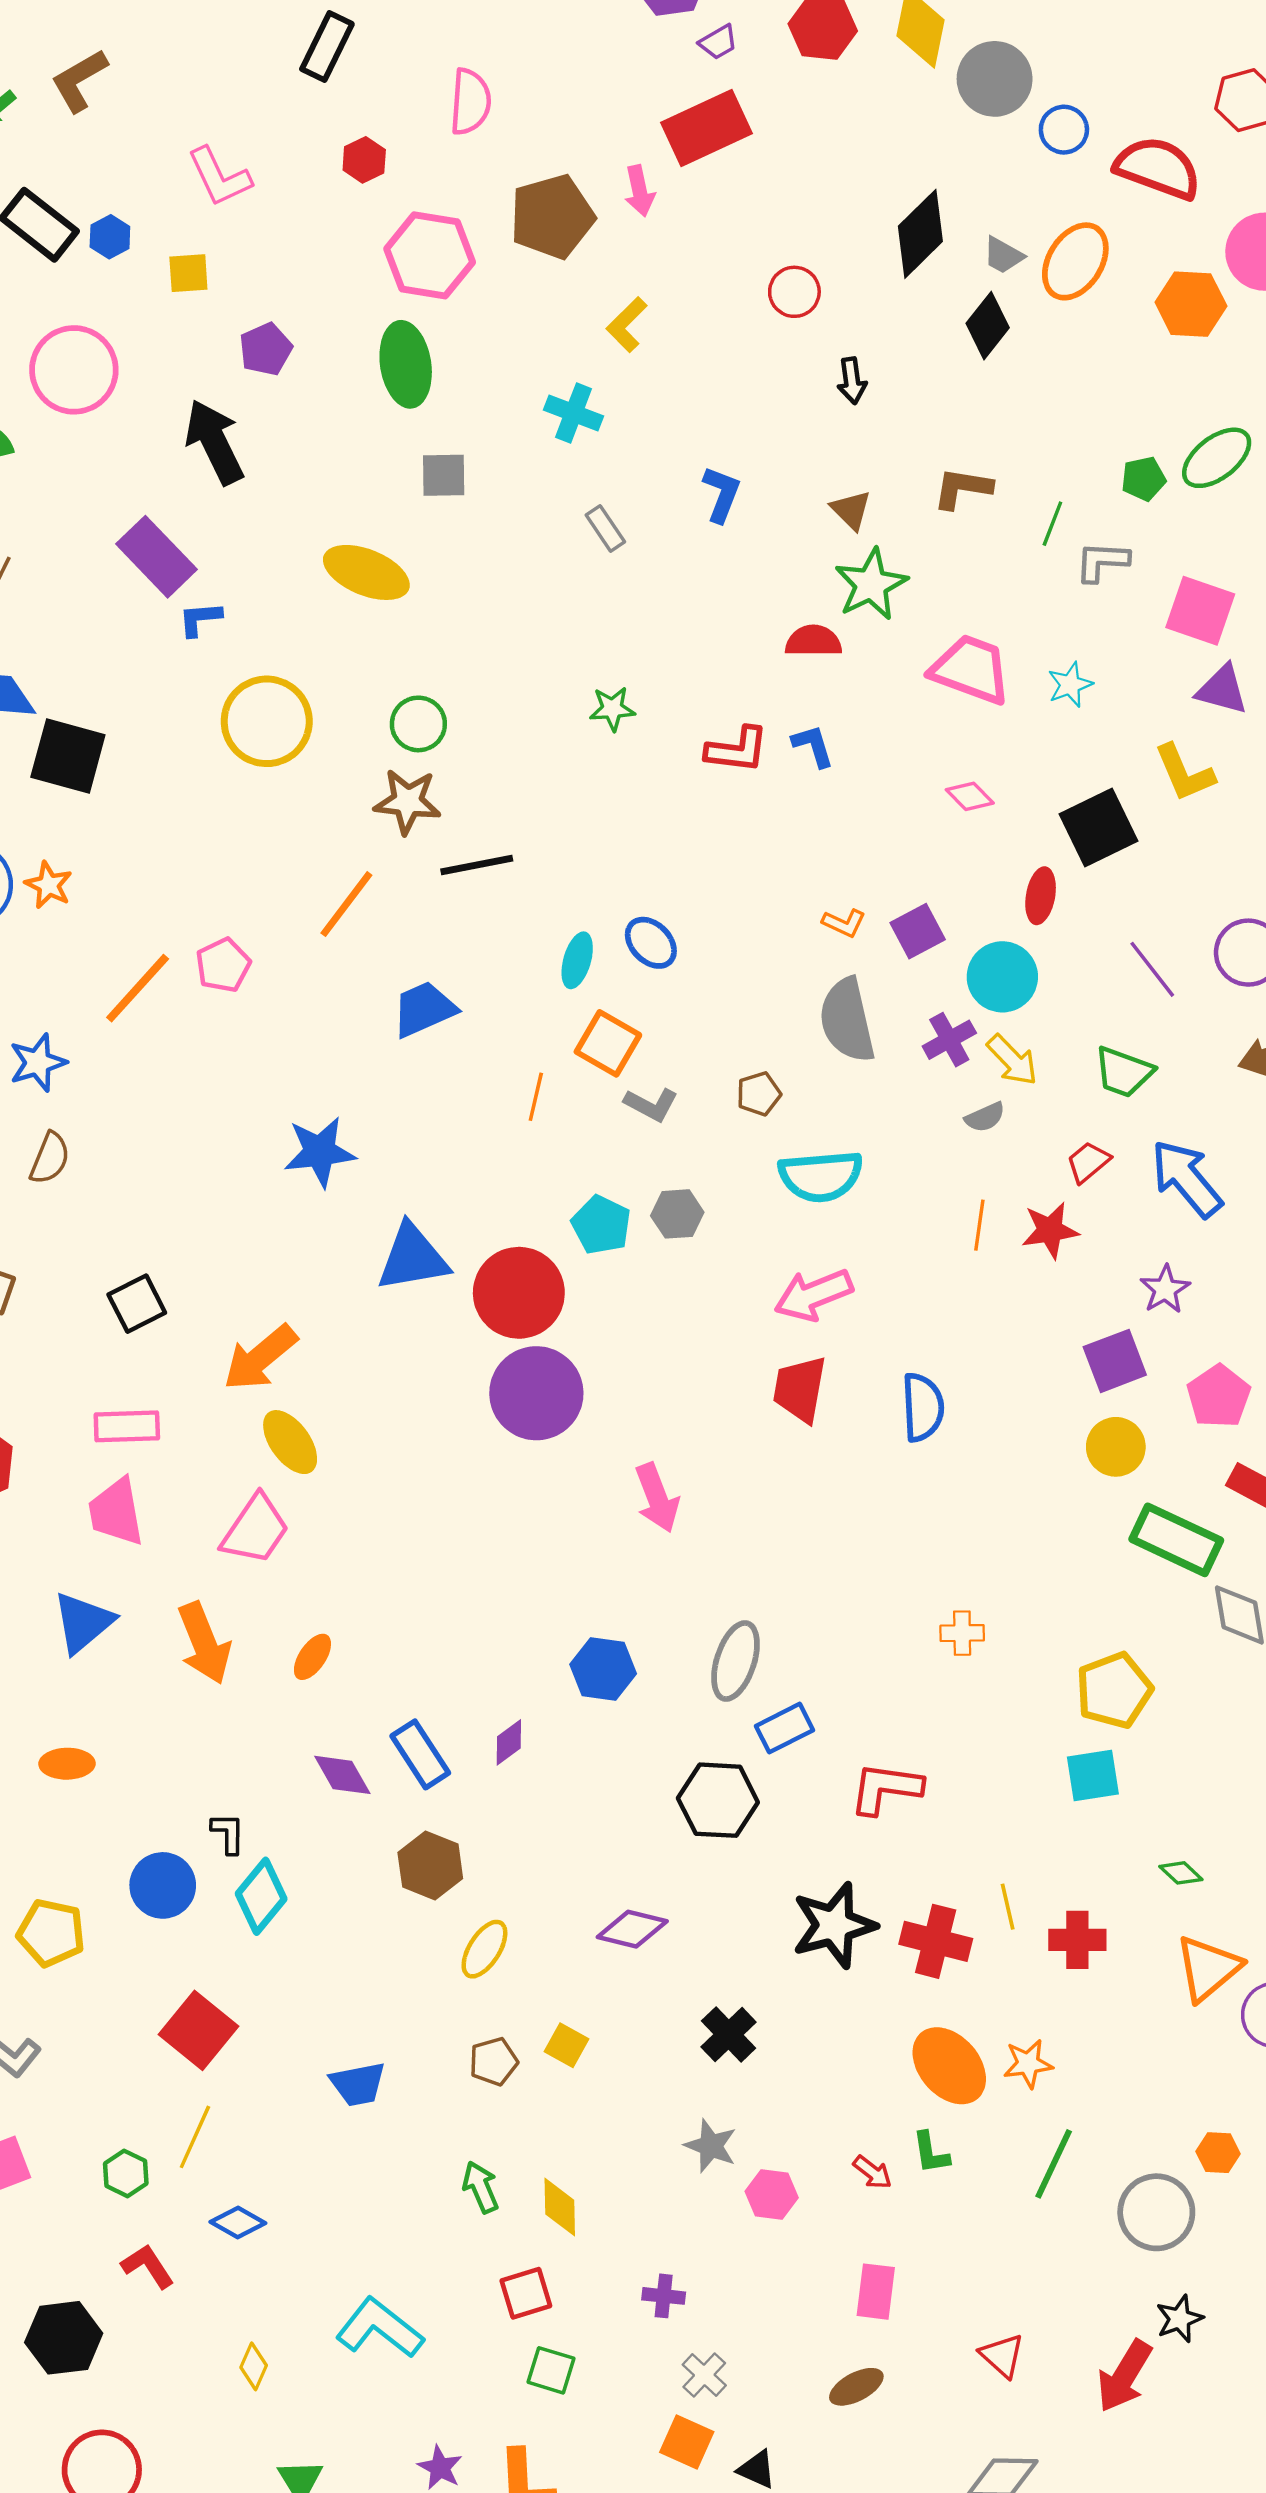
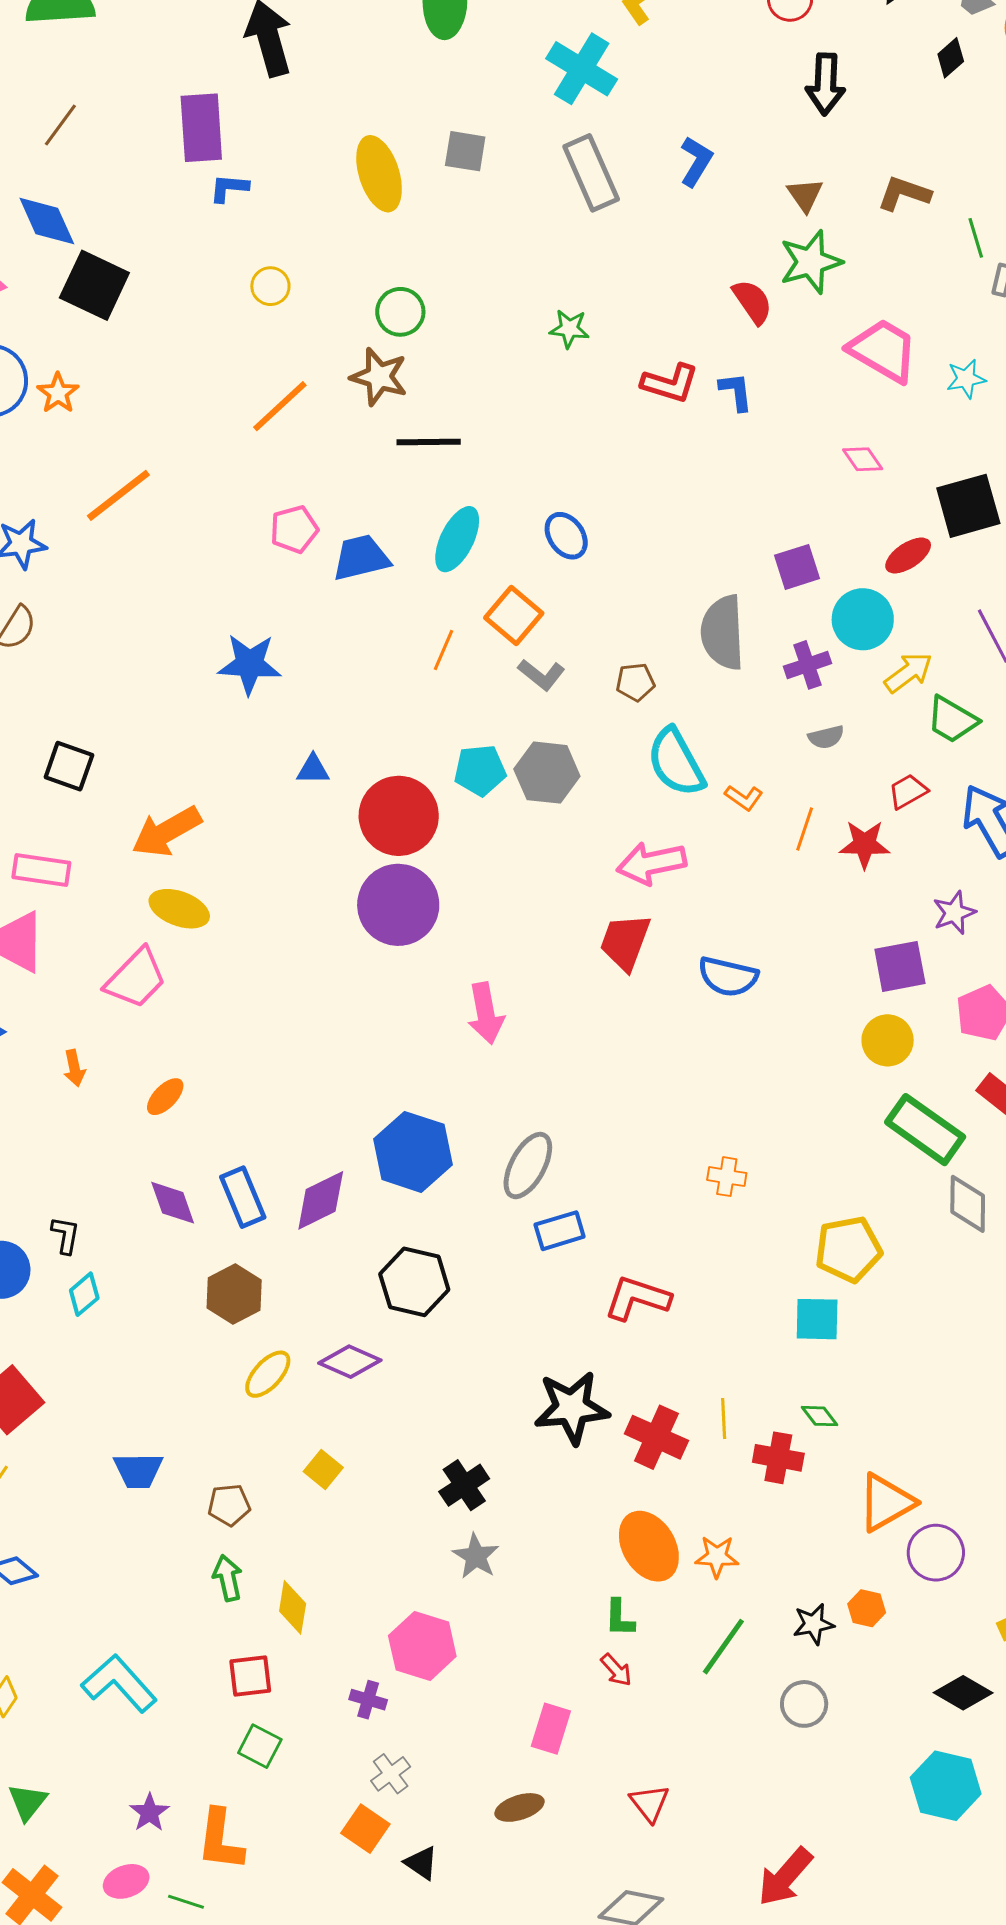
black diamond: (988, 326) -> (951, 58), size x0.7
black arrow: (852, 381) -> (826, 84), size x1.5
cyan cross: (574, 413) -> (582, 69), size x1.4
gray square: (444, 475) -> (465, 151), moved
green line: (1052, 524) -> (976, 238), turned -48
gray rectangle: (605, 528) -> (591, 173), size x1.8
purple rectangle: (157, 557) -> (201, 128), turned 30
yellow ellipse: (366, 572) -> (379, 174), turned 40
red semicircle: (813, 641) -> (752, 302), turned 45
yellow circle: (267, 721) -> (270, 286), size x0.5
red ellipse: (1041, 896) -> (908, 555), turned 36
orange line: (346, 904) -> (280, 406), moved
orange L-shape: (844, 923) -> (744, 798), moved
cyan ellipse: (577, 960) -> (457, 539), moved, size x1.4
pink pentagon: (223, 965) -> (294, 529), moved
yellow arrow: (1012, 1060) -> (908, 672), moved, turned -93
cyan semicircle: (821, 1176) -> (676, 762), turned 56
gray hexagon: (677, 1214) -> (547, 773), size x1.4
cyan pentagon: (601, 1225) -> (480, 770), turned 30
blue triangle: (413, 1258) -> (313, 769), size x0.5
black square: (137, 1304) -> (69, 766), turned 36
blue semicircle: (923, 1407) -> (728, 977), turned 96
yellow ellipse: (290, 1442) -> (179, 909), turned -44
orange arrow: (204, 1643) -> (74, 1068), size x0.5
blue hexagon: (603, 1669) -> (413, 1152), size x1.4
purple diamond: (509, 1742) -> (321, 1200), size x1.6
black hexagon: (718, 1800) -> (414, 1282), moved
green diamond: (1181, 1873) -> (820, 1416), moved
cyan diamond: (261, 1896) -> (84, 1294), size x0.7
purple diamond: (632, 1929) -> (350, 1362), moved
brown pentagon: (494, 2062) -> (229, 1505), moved
gray star: (711, 2146) -> (476, 1556), moved
orange hexagon: (1218, 2153) -> (867, 1608), moved
red arrow: (872, 2172) -> (616, 1670), moved
pink hexagon: (772, 2195) -> (422, 1646), moved, size x1.5
gray circle: (1156, 2212) -> (804, 1704), size x0.7
black star: (1180, 2319) -> (813, 1624), moved
red arrow: (1124, 2376) -> (785, 1877), moved

